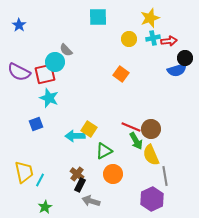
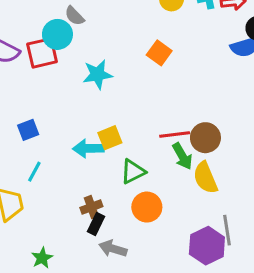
cyan star: (49, 98) -> (98, 74), moved, turned -30
red line: (131, 127) -> (175, 135), turned -30
yellow square: (89, 129) -> (110, 138), turned 35
brown cross: (77, 174) -> (91, 207), turned 32
gray line: (165, 176) -> (227, 230), moved
cyan line: (40, 180) -> (34, 172), moved

